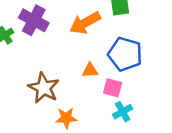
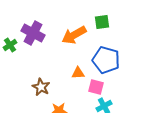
brown star: (44, 88) -> (41, 87), size x0.7

